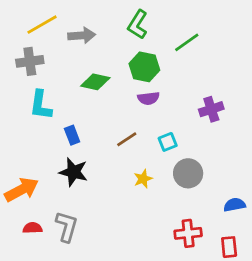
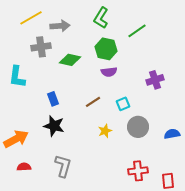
gray cross: (30, 61) -> (41, 47), moved
cyan L-shape: (41, 105) -> (17, 77), moved
blue semicircle: (235, 205) -> (172, 134), moved
gray L-shape: (67, 227) -> (63, 166), moved

